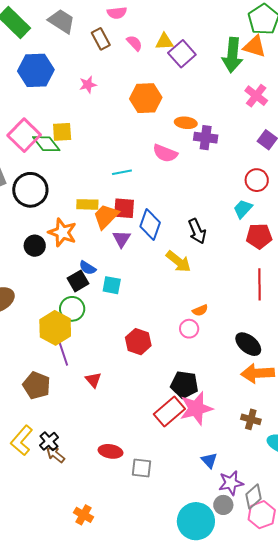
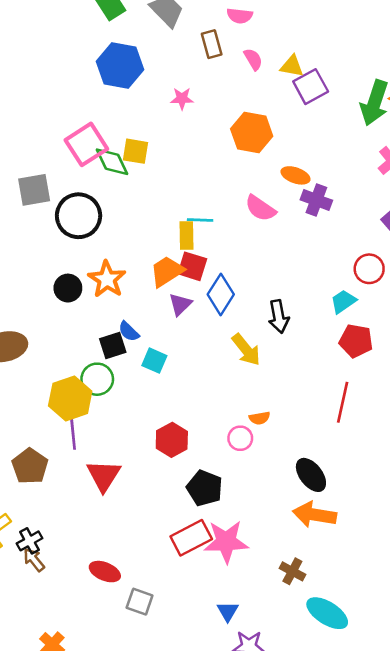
yellow rectangle: (87, 204) -> (187, 236), moved, turned 75
red triangle: (93, 380) -> (104, 476), size x1.6
black pentagon: (184, 385) -> (205, 488), moved

